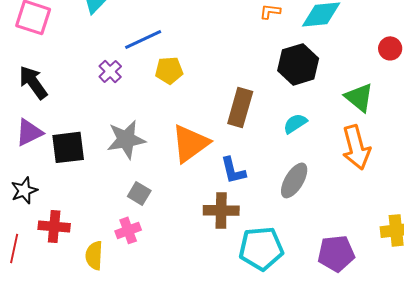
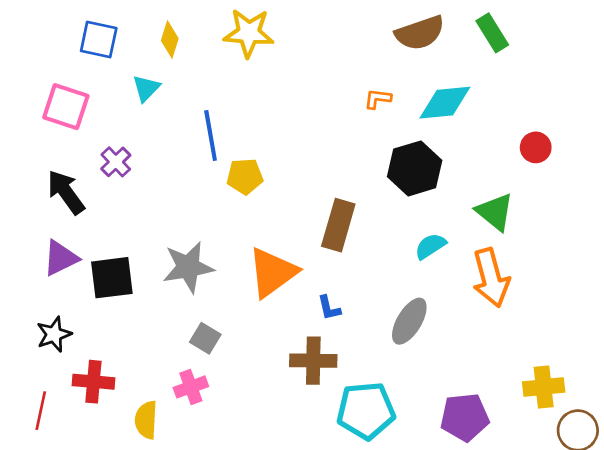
blue line: (143, 39) -> (211, 136), turned -75
purple cross: (110, 71) -> (116, 162), moved
cyan semicircle: (295, 123) -> (430, 246), moved
blue L-shape: (233, 170) -> (329, 308), size x0.7

